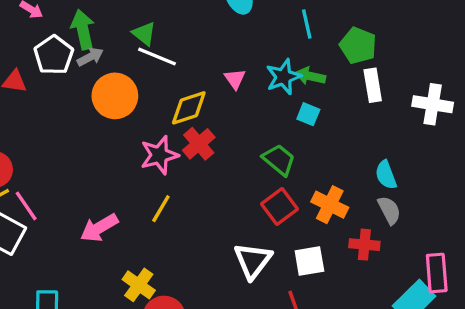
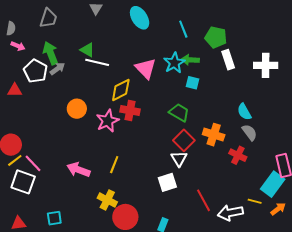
pink triangle: (235, 79) -> (146, 68), size x1.6
orange circle: (115, 96) -> (77, 109), moved, size x0.7
red cross: (199, 144) -> (130, 110), turned -30
yellow line: (161, 209) -> (114, 165), moved
pink arrow: (99, 228) -> (78, 170), turned 60
red cross: (364, 245) -> (238, 155), turned 30
white triangle: (253, 261) -> (179, 159), moved, size x0.7
white square: (309, 261) -> (167, 182), moved

